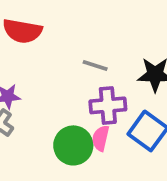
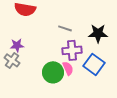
pink semicircle: (101, 138) -> (68, 68), turned 144

